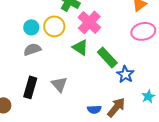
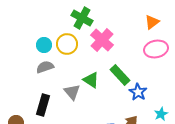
green triangle: (80, 47) -> (91, 80), moved
gray triangle: (59, 84) -> (72, 92), moved

